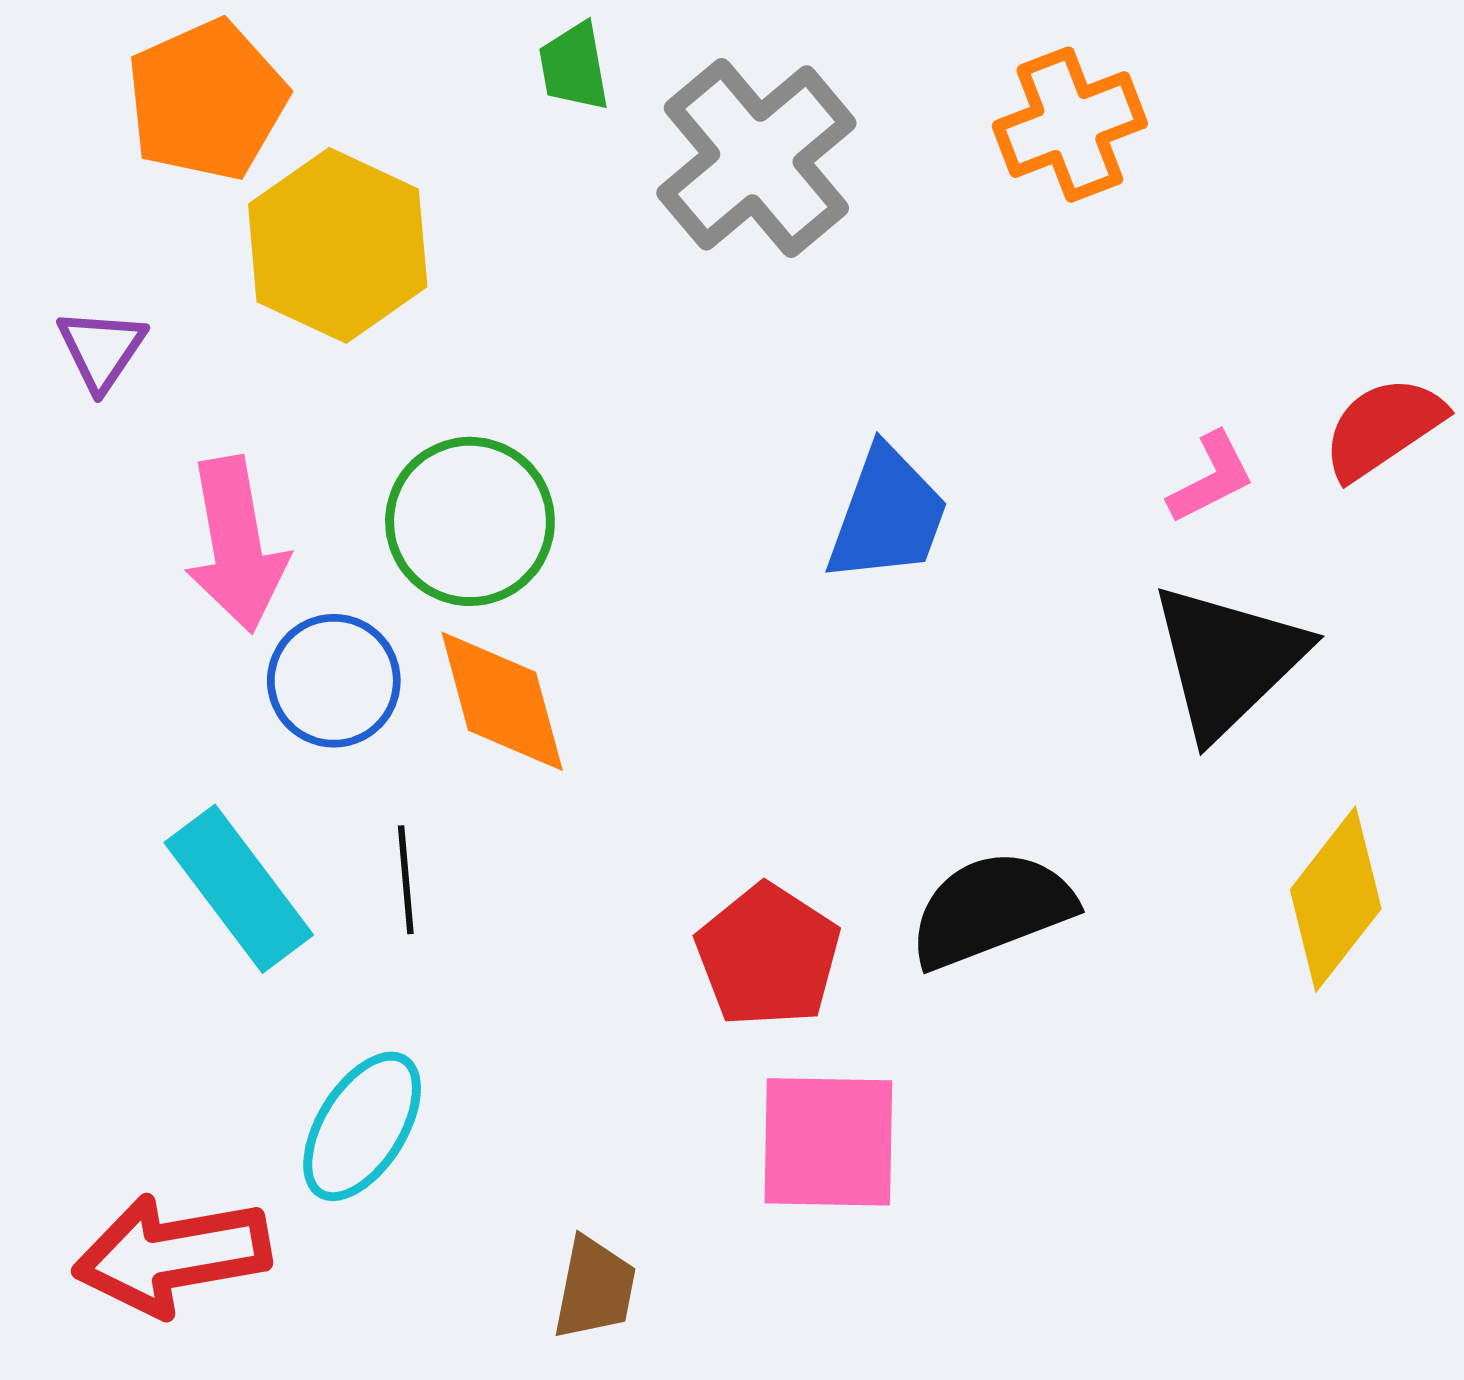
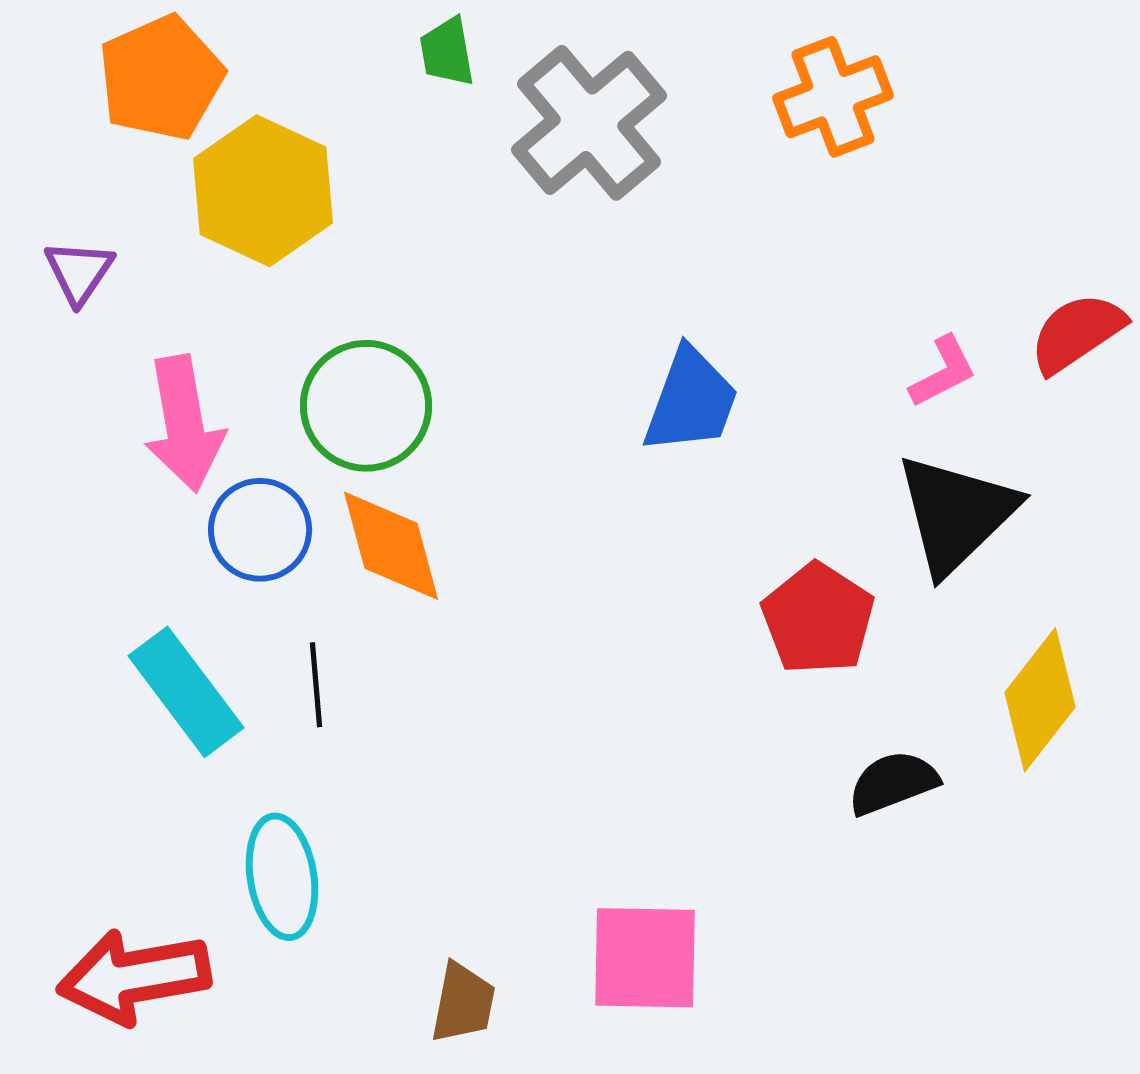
black semicircle: (991, 909) -> (893, 783), moved, size x0.7
red pentagon: (768, 956) -> (818, 619), moved
cyan ellipse: (362, 1126) -> (282, 877), turned -41
pink square: (828, 1142) -> (645, 958), moved

